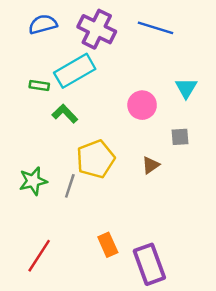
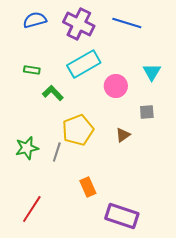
cyan rectangle: (75, 71) -> (84, 64), moved
orange rectangle: (108, 245) -> (88, 187), moved
purple rectangle: (149, 264) -> (122, 216), turned -52

